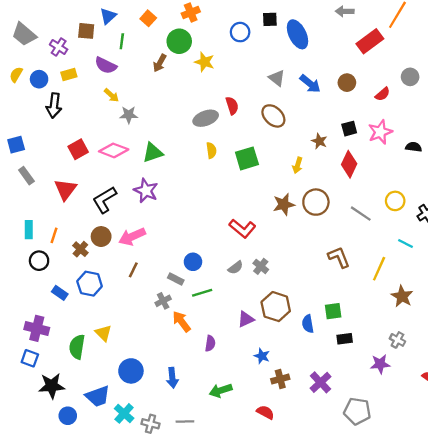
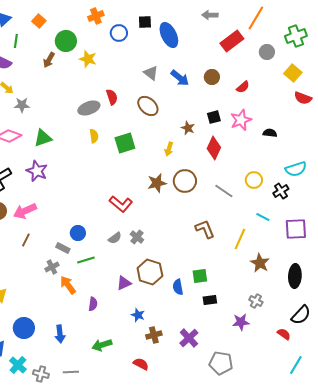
orange cross: (191, 13) -> (96, 16), moved
gray circle: (410, 77) -> (267, 52), moved

